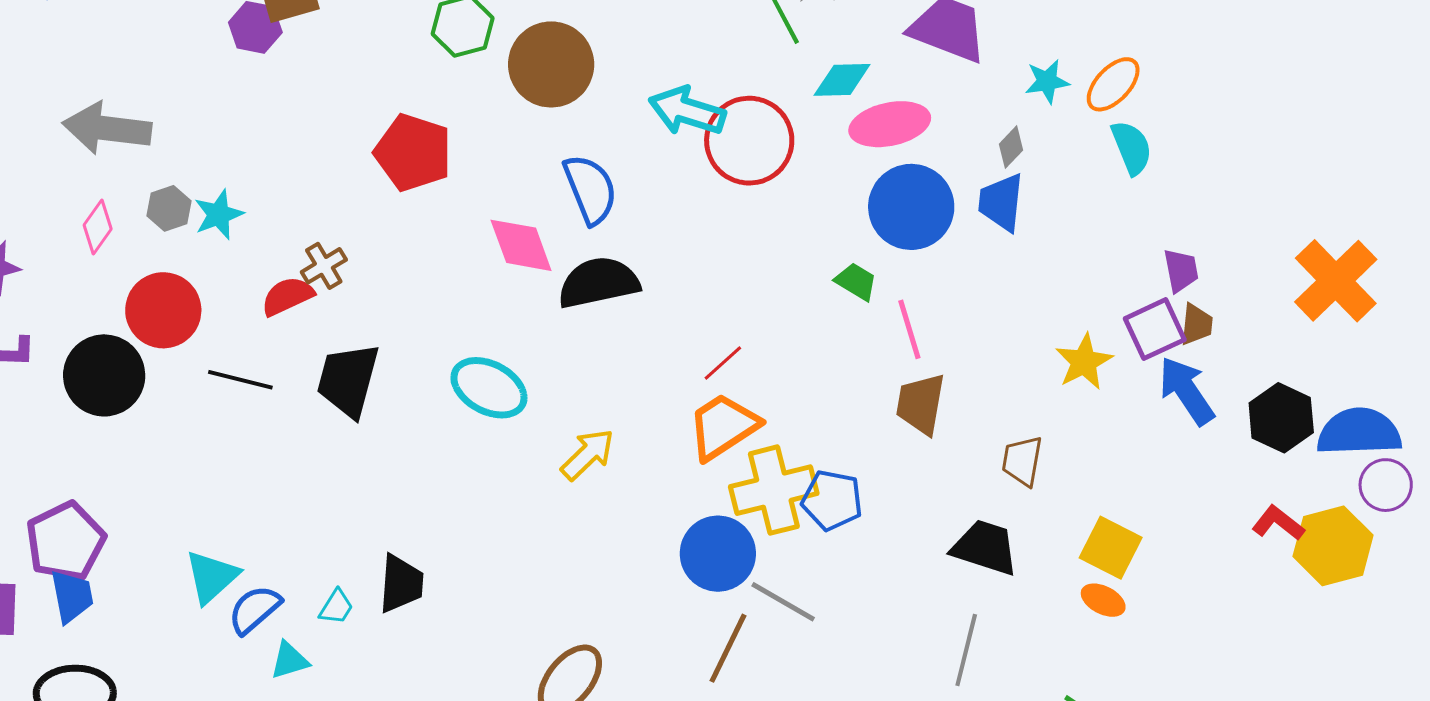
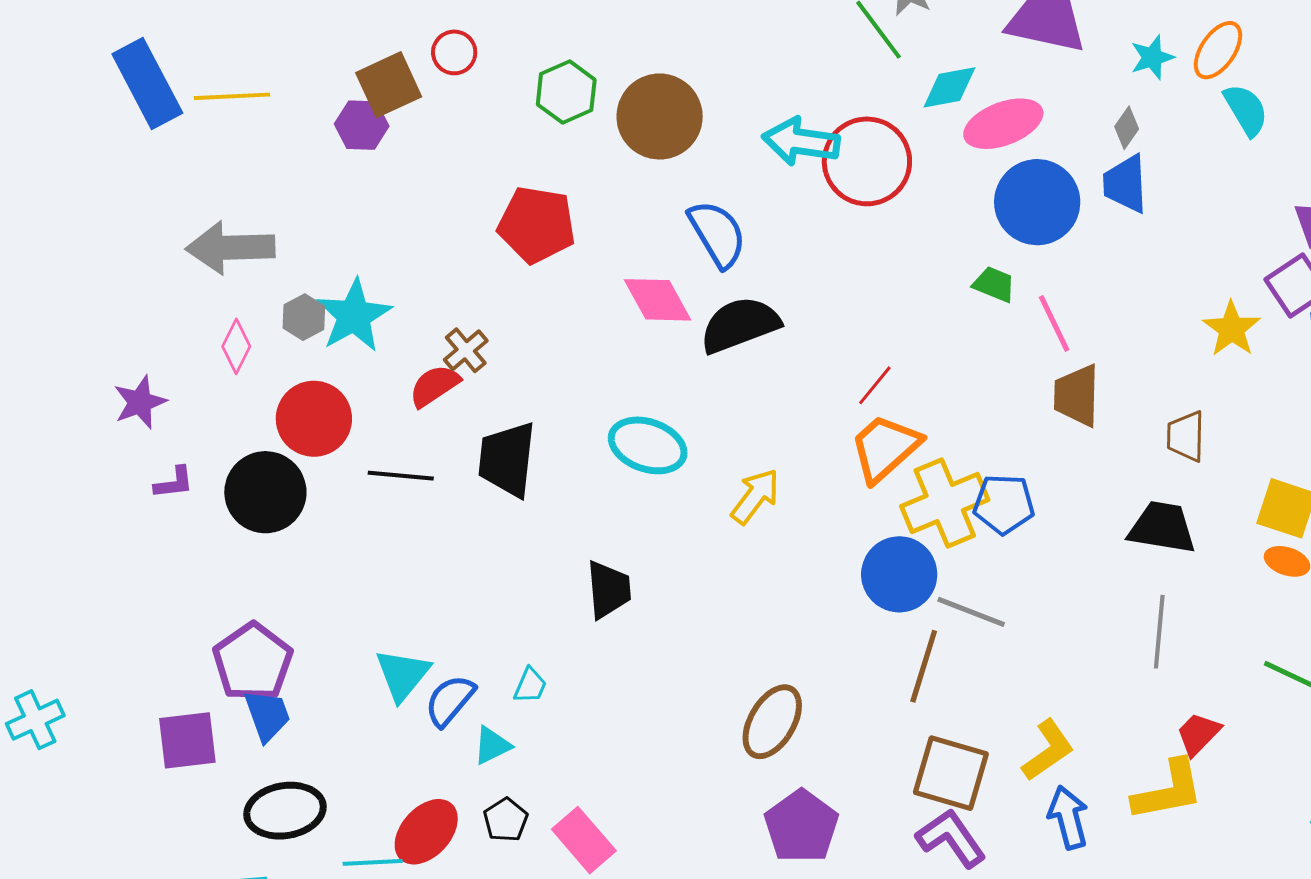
cyan star: (219, 215) -> (354, 316), size x1.5
black trapezoid: (401, 584) -> (609, 590), moved

